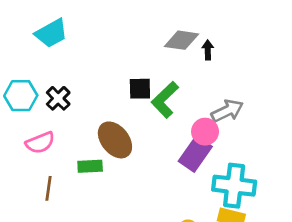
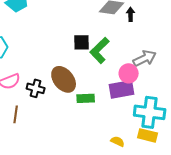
black cross: (58, 98) -> (36, 88), moved, turned -30
purple rectangle: (195, 154) -> (122, 89), turned 45
green rectangle: (90, 166) -> (86, 98), moved

